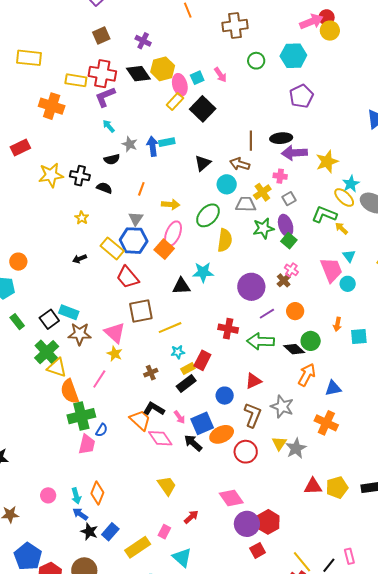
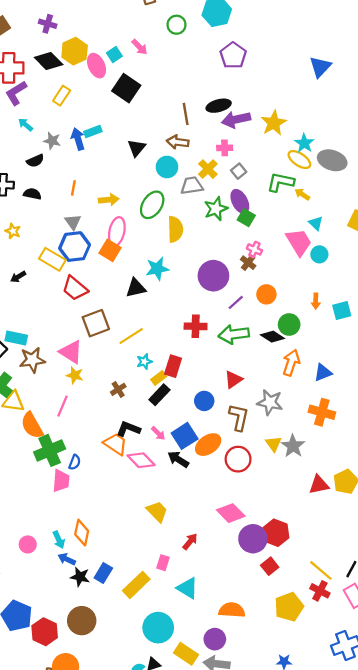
yellow rectangle: (175, 102) -> (62, 96), moved

